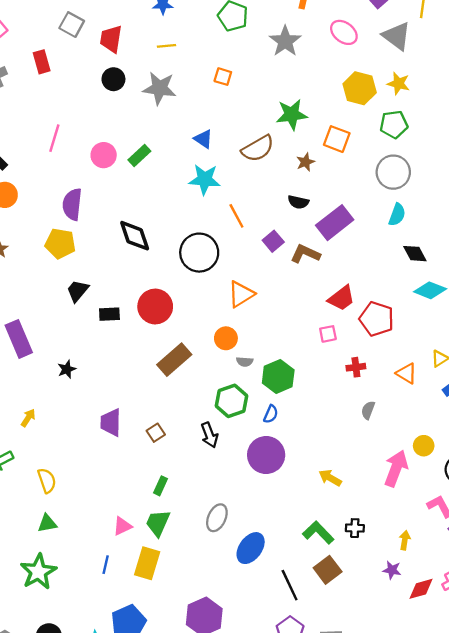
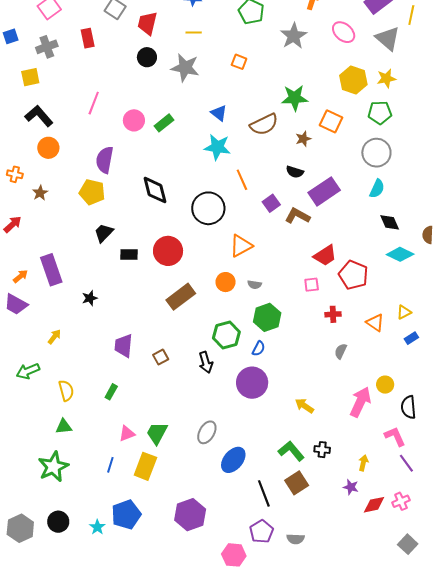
yellow star: (398, 84) -> (386, 78), turned -30
gray semicircle: (245, 362) -> (255, 285), moved
green rectangle: (160, 486) -> (111, 392), moved

